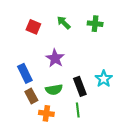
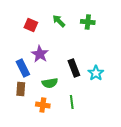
purple star: (55, 58) -> (40, 54), moved
black rectangle: (80, 86) -> (74, 68), moved
brown rectangle: (31, 96) -> (21, 89), moved, turned 32

